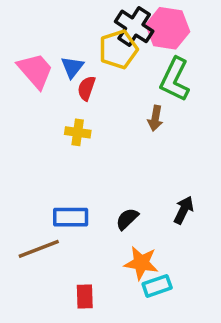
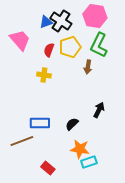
black cross: (134, 26) -> (61, 21), moved
yellow pentagon: (118, 49) -> (70, 47), moved
blue triangle: (72, 67) -> (46, 22), moved, turned 32
black arrow: (184, 210) -> (99, 110), moved
red rectangle: (85, 297) -> (48, 168), turned -48

